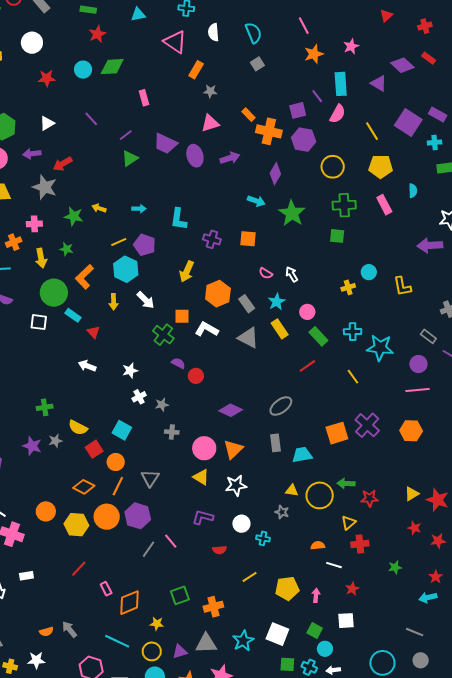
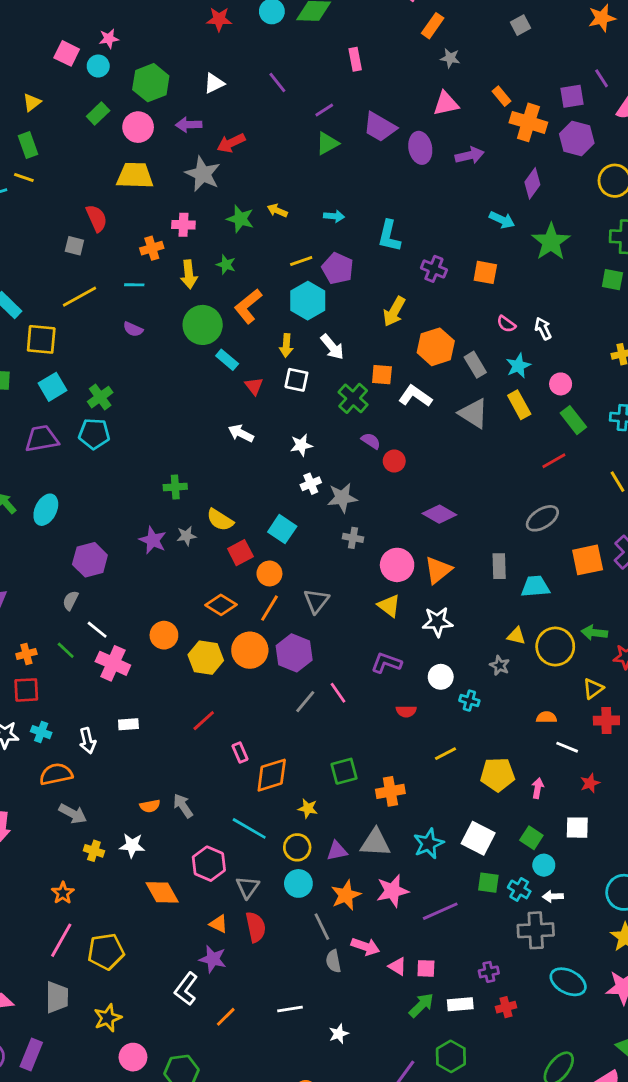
white square: (39, 322) -> (296, 380), moved
gray star: (162, 405) -> (342, 498), size x1.5
gray ellipse: (281, 406) -> (542, 518), moved

